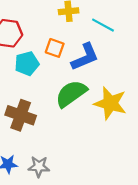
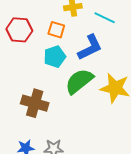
orange square: (55, 48) -> (56, 30), moved
cyan pentagon: (27, 64) -> (55, 57), moved

